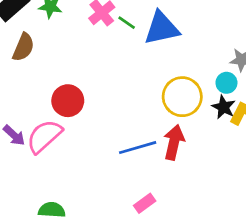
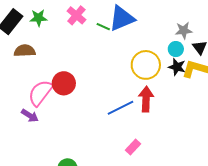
green line: (127, 23) -> (103, 27), moved
brown semicircle: (23, 47) -> (25, 51), turned -105
pink semicircle: (44, 136) -> (40, 93), moved

